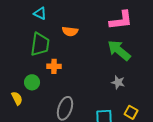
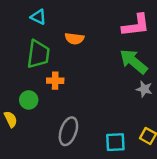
gray star: (118, 82) -> (144, 89), moved

